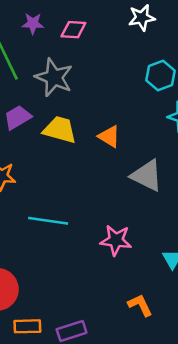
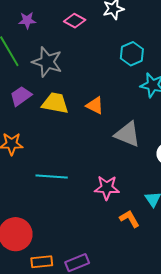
pink diamond: (73, 30) -> (75, 21), moved, turned 30
orange L-shape: (140, 305) -> (129, 219), moved

